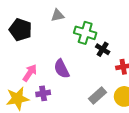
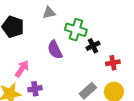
black cross: (103, 49) -> (93, 46), turned 32
purple semicircle: (62, 69) -> (55, 50), moved

